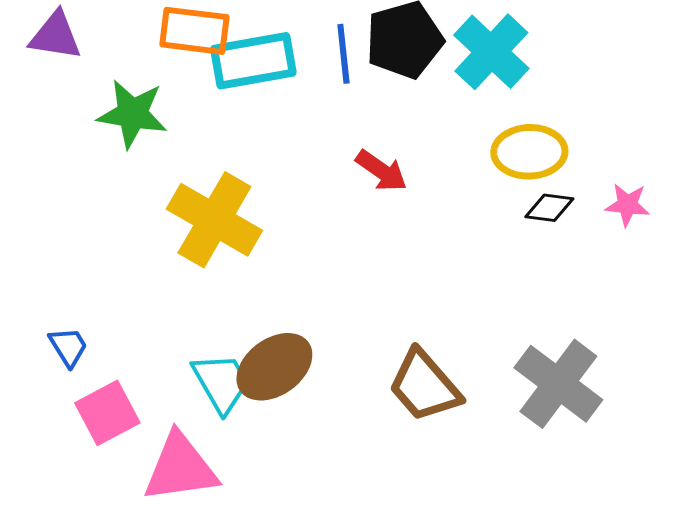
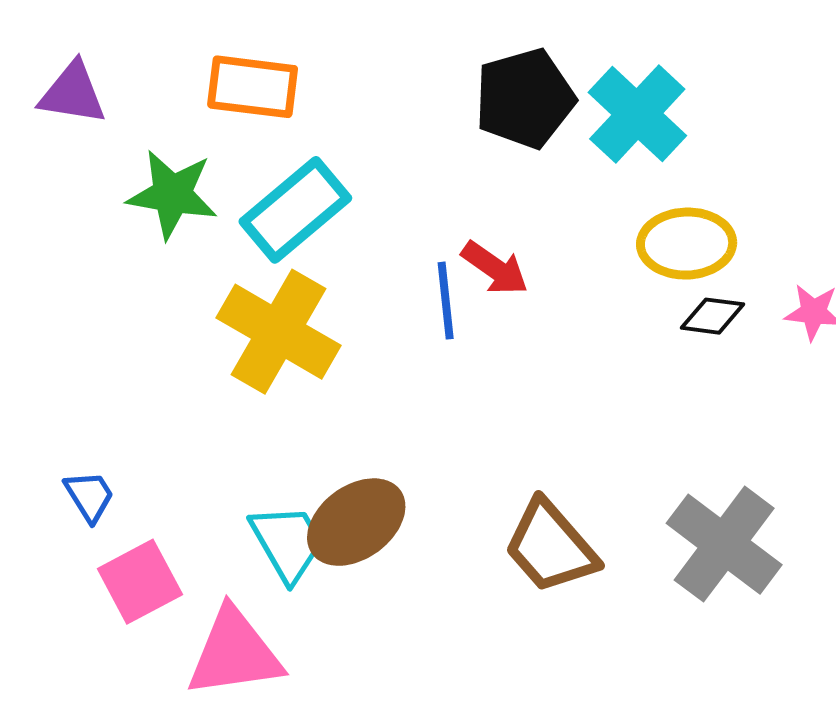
blue line: (343, 54) -> (446, 301), moved
cyan rectangle: (253, 61) -> (295, 210), moved, turned -30

